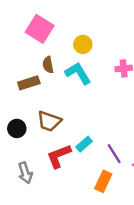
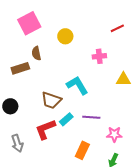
pink square: (40, 29) -> (29, 23), turned 30
cyan L-shape: (78, 73) -> (77, 85), moved
brown trapezoid: (49, 121) -> (51, 100), moved
purple line: (114, 154) -> (91, 117), moved, turned -54

